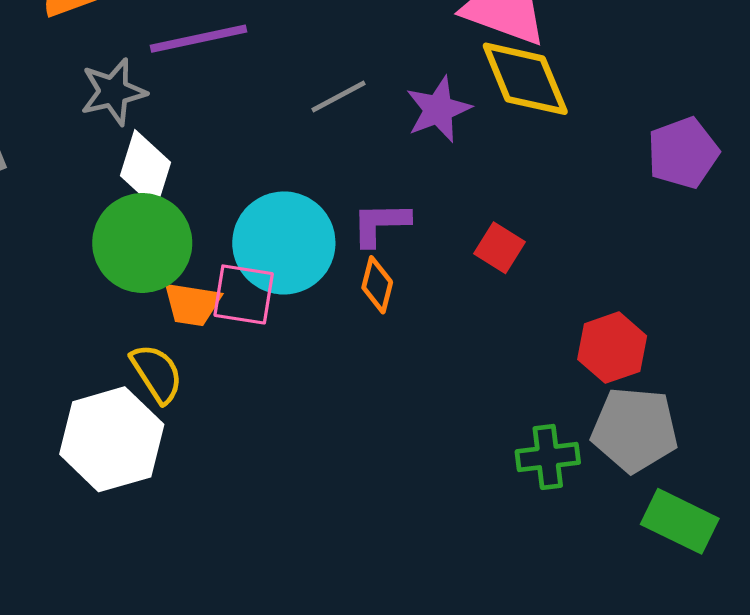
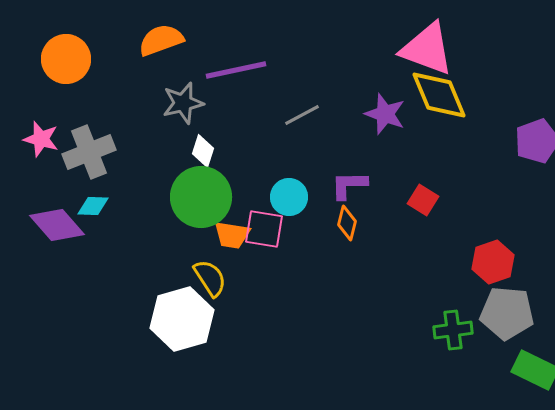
gray line: (339, 97) -> (302, 115), moved
purple star: (438, 109) -> (385, 114), turned -30
white diamond: (145, 169) -> (203, 151), size x0.7
cyan circle: (284, 243) -> (289, 197), size x0.6

